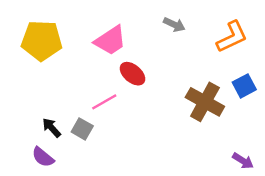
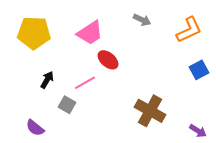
brown cross: (205, 102) -> (150, 111), moved
black arrow: (51, 128) -> (47, 80), moved, turned 72

